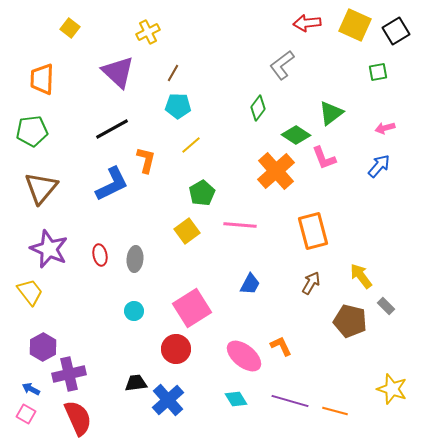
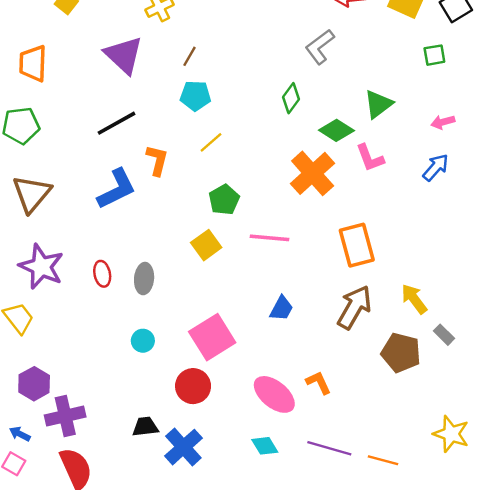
brown arrow: (311, 283) -> (354, 307), size x1.6

